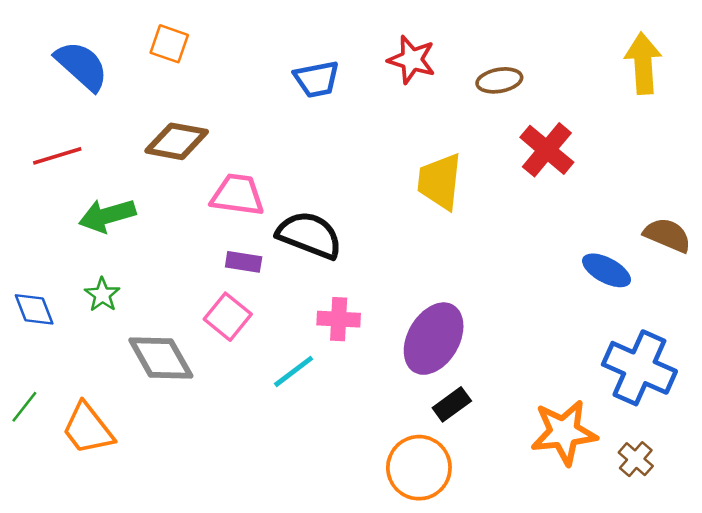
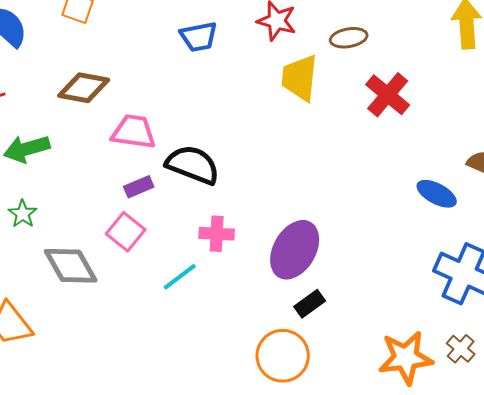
yellow trapezoid: (440, 181) -> (300, 78), moved
purple rectangle: (244, 262) -> (139, 187), turned -32
orange star: (564, 432) -> (406, 358), moved

